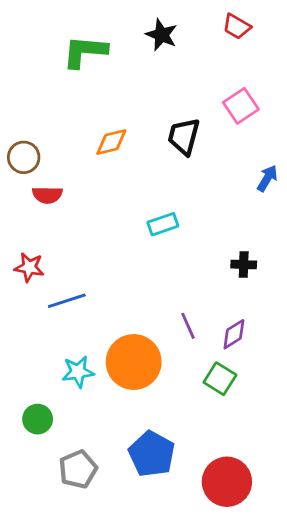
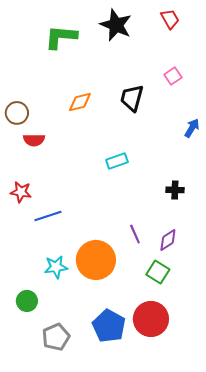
red trapezoid: (237, 26) -> (170, 19), turned -150
black star: (162, 35) -> (116, 25), size x1.4
pink square: (241, 106) -> (173, 76), size x0.7
red circle: (227, 482) -> (151, 319), moved

